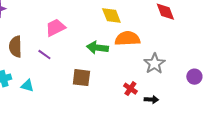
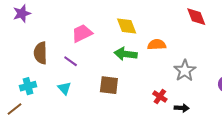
yellow diamond: (111, 16) -> (127, 26), moved
orange semicircle: (127, 39) -> (157, 45), size x0.7
cyan triangle: (27, 86) -> (64, 88), moved, turned 32

